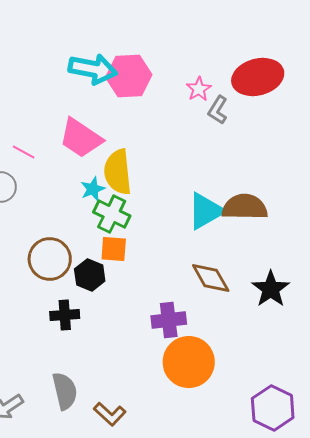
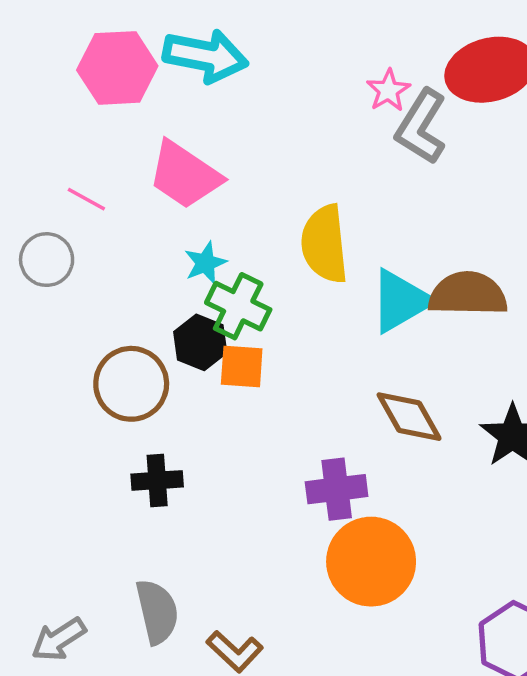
pink hexagon: (129, 76) -> (117, 68), moved
gray L-shape: (218, 110) -> (421, 127), size x1.5
yellow semicircle: (118, 172) -> (325, 244), moved
black hexagon: (90, 275) -> (200, 342), moved

